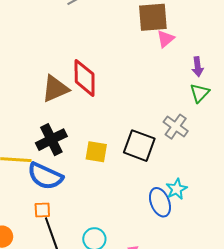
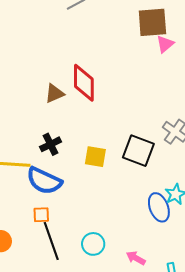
brown triangle: (55, 89) -> (54, 93), size x0.7
black cross: (51, 140) -> (51, 144), size x0.7

